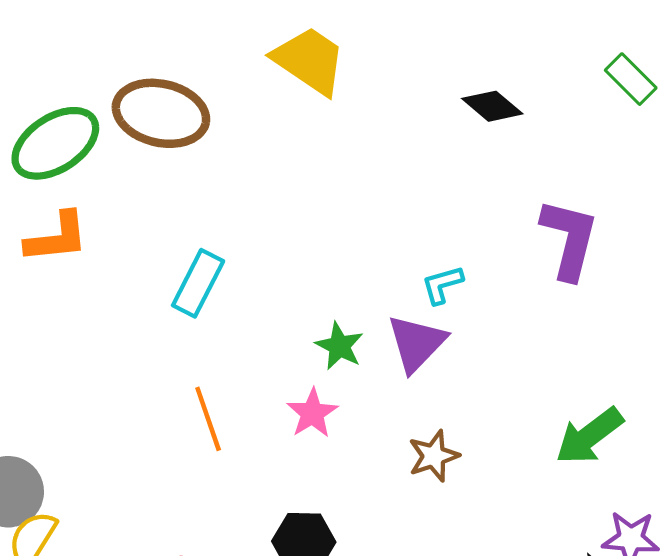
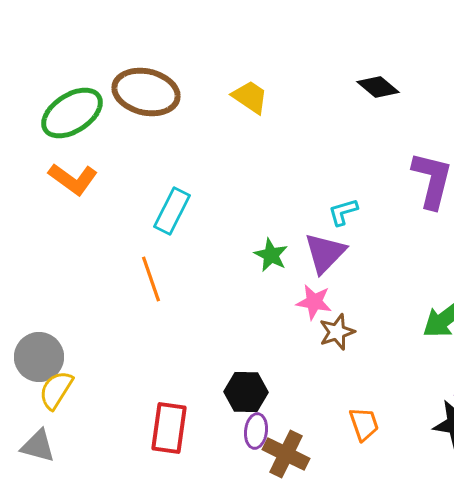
yellow trapezoid: (309, 60) -> (250, 97), moved, size x0.7
orange L-shape: (57, 238) -> (73, 179), turned 42
pink star: (312, 413) -> (314, 302), moved, turned -30
orange line: (208, 419) -> (151, 279), moved

